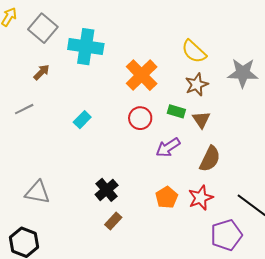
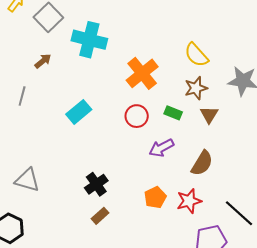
gray line: (24, 109) -> (22, 96), turned -54
cyan rectangle: (82, 120) -> (79, 112), size x1.4
brown triangle: (201, 120) -> (209, 115), moved

